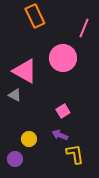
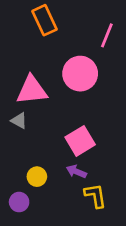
pink triangle: (25, 71) -> (32, 90), turned -36
pink square: (63, 111) -> (80, 141), size x1.6

